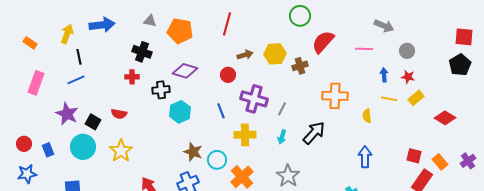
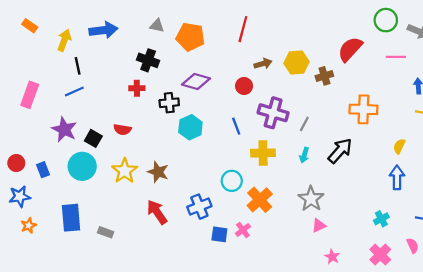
green circle: (300, 16) -> (386, 20), moved
orange rectangle: (30, 43) -> (30, 26), moved
yellow semicircle: (367, 116) -> (399, 146), moved, turned 32
brown star: (193, 152) -> (158, 172), moved

